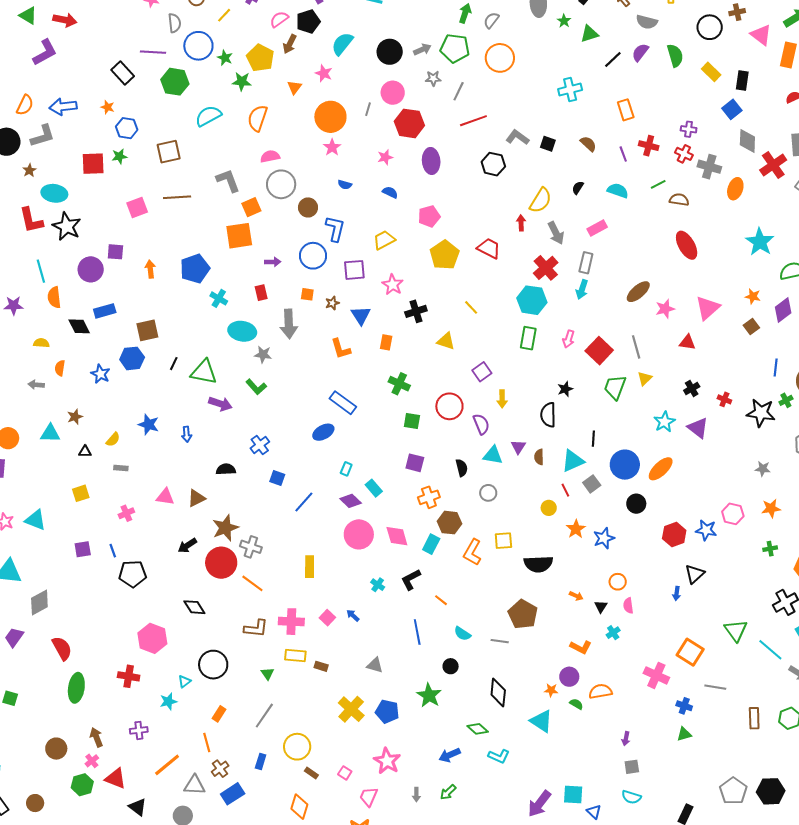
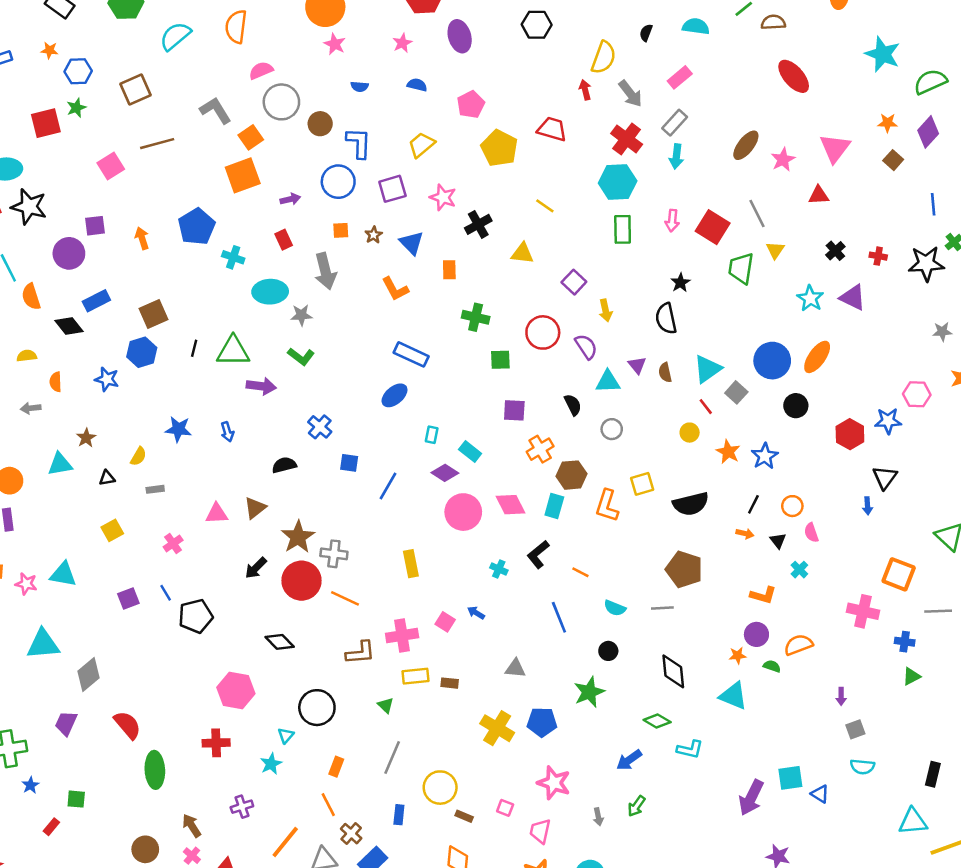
gray rectangle: (586, 263) -> (675, 123), turned 40
black line: (593, 439) -> (753, 504), moved, turned 35
green star: (429, 695) -> (589, 692), turned 30

